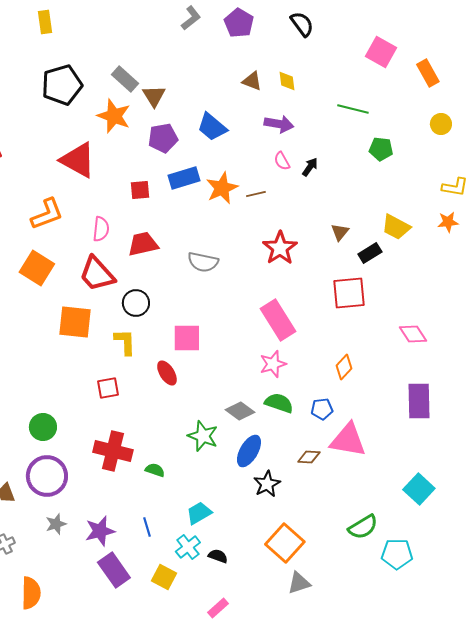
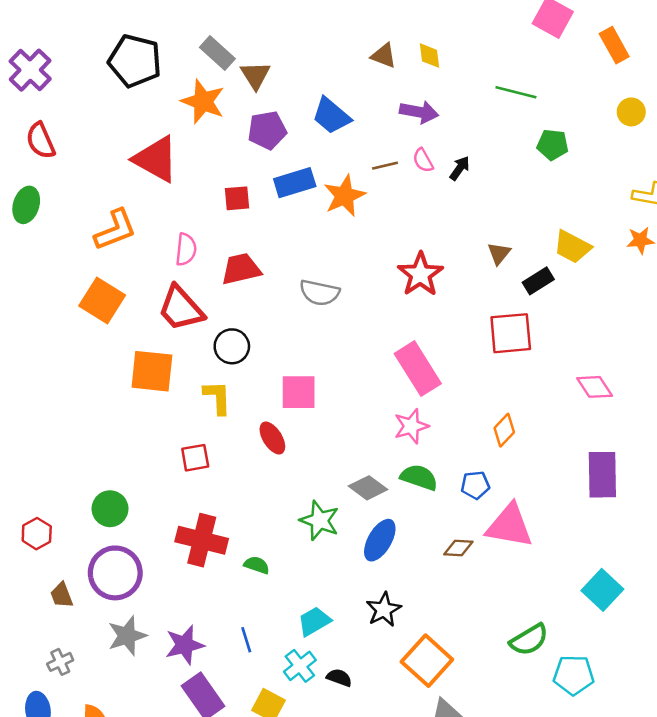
black pentagon: (62, 85) -> (135, 61), turned 30
brown line: (256, 194) -> (385, 166), moved
black star: (267, 484) -> (384, 610), moved
gray star: (56, 524) -> (127, 636), size x1.4

